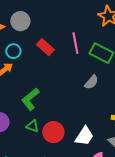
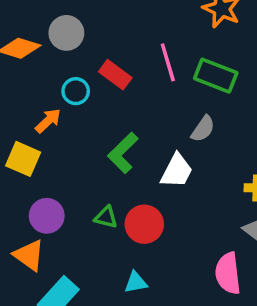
cyan circle: (13, 51) -> (76, 91), moved
green L-shape: (30, 99) -> (123, 153), moved
white trapezoid: (84, 136) -> (177, 171), moved

